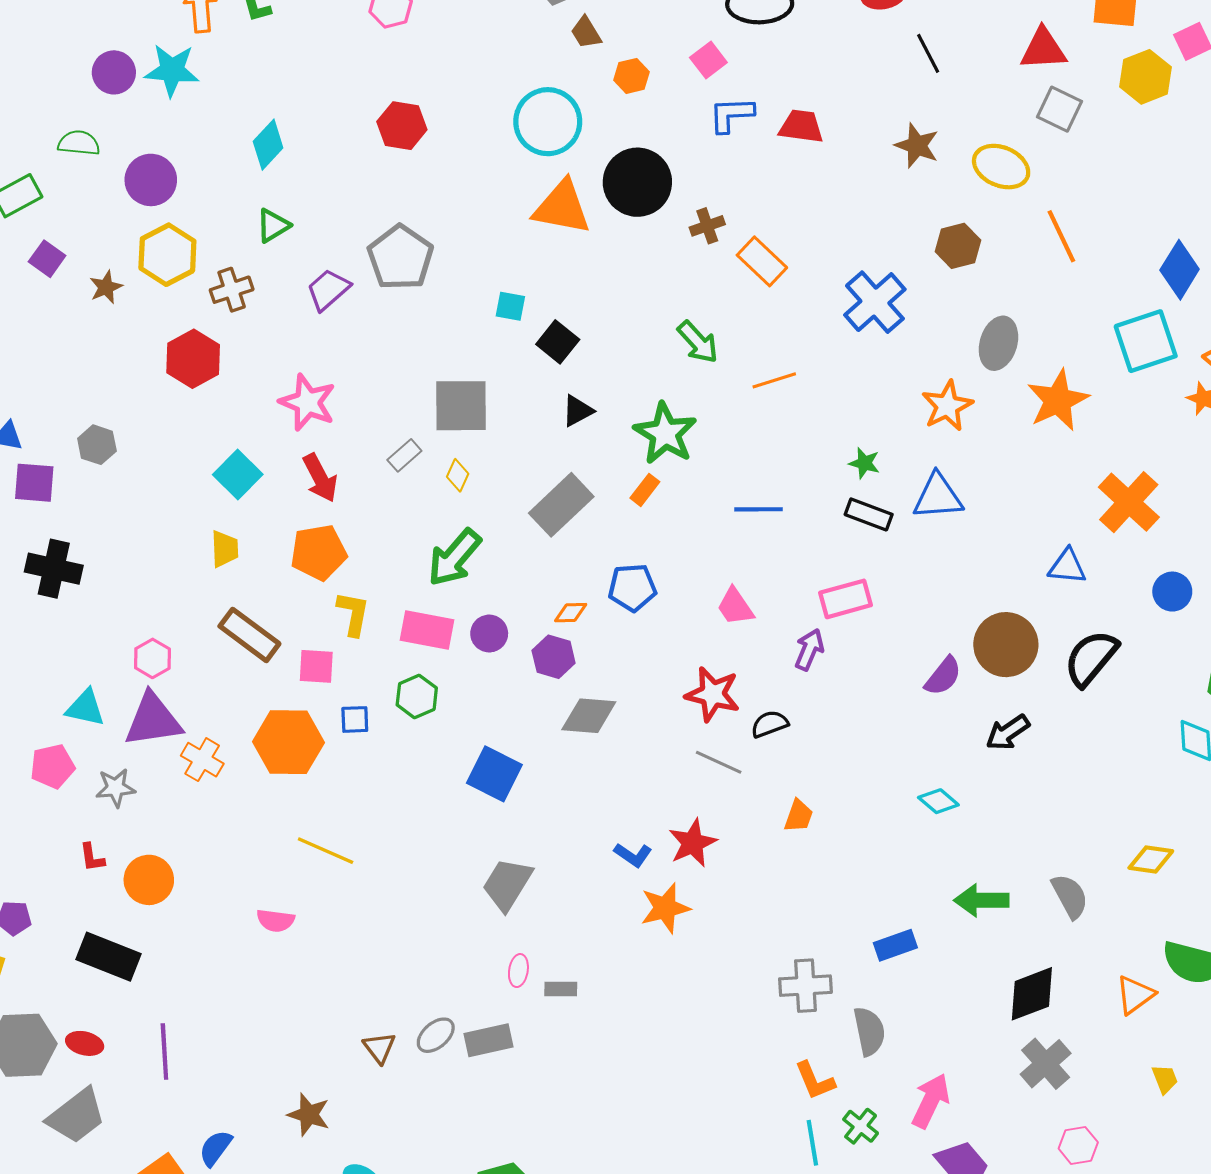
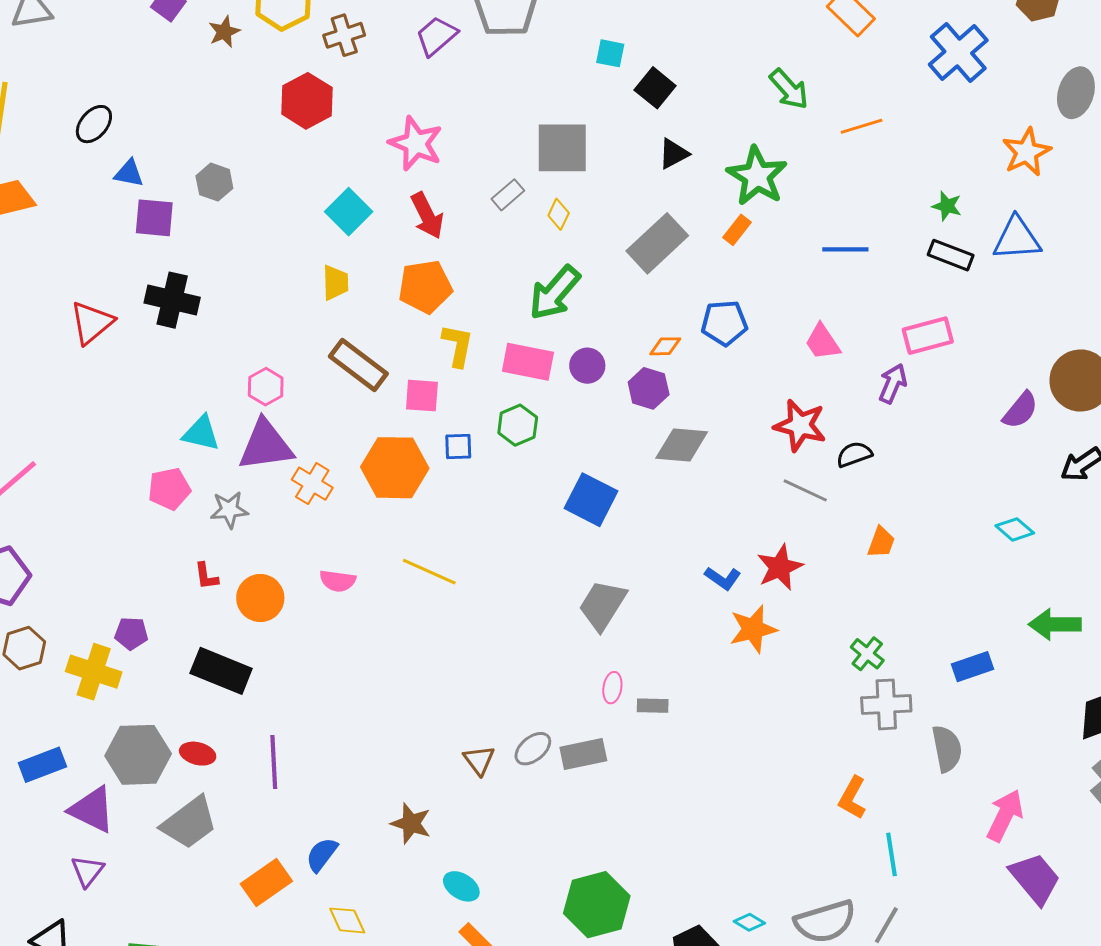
pink semicircle: (276, 920) -> (338, 581), moved
orange L-shape: (815, 1081) -> (852, 798), moved, turned 51
green cross: (861, 1126) -> (867, 654), moved

